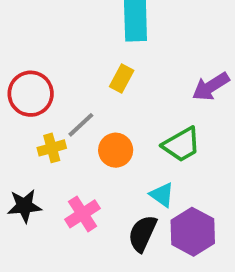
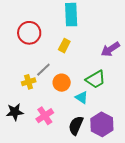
red circle: (31, 94) -> (29, 33), moved
cyan triangle: (162, 195) -> (82, 97), moved

